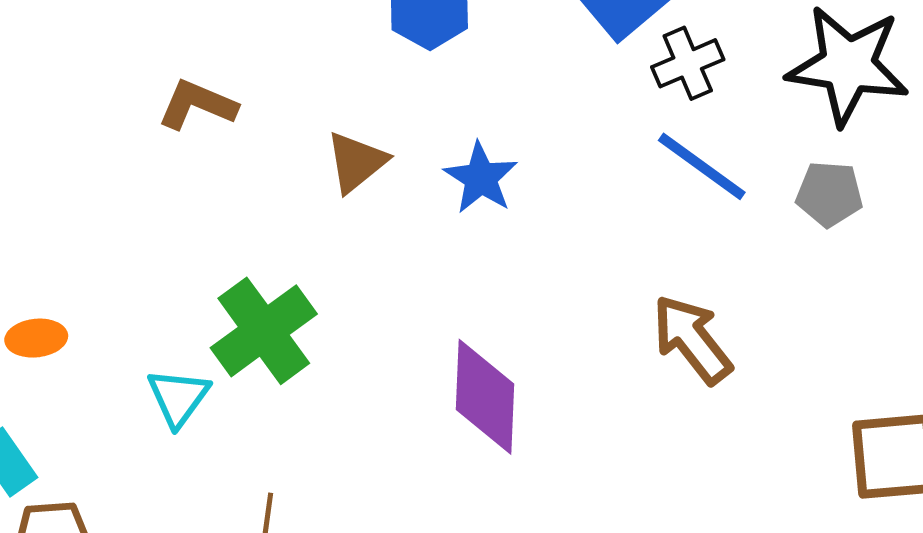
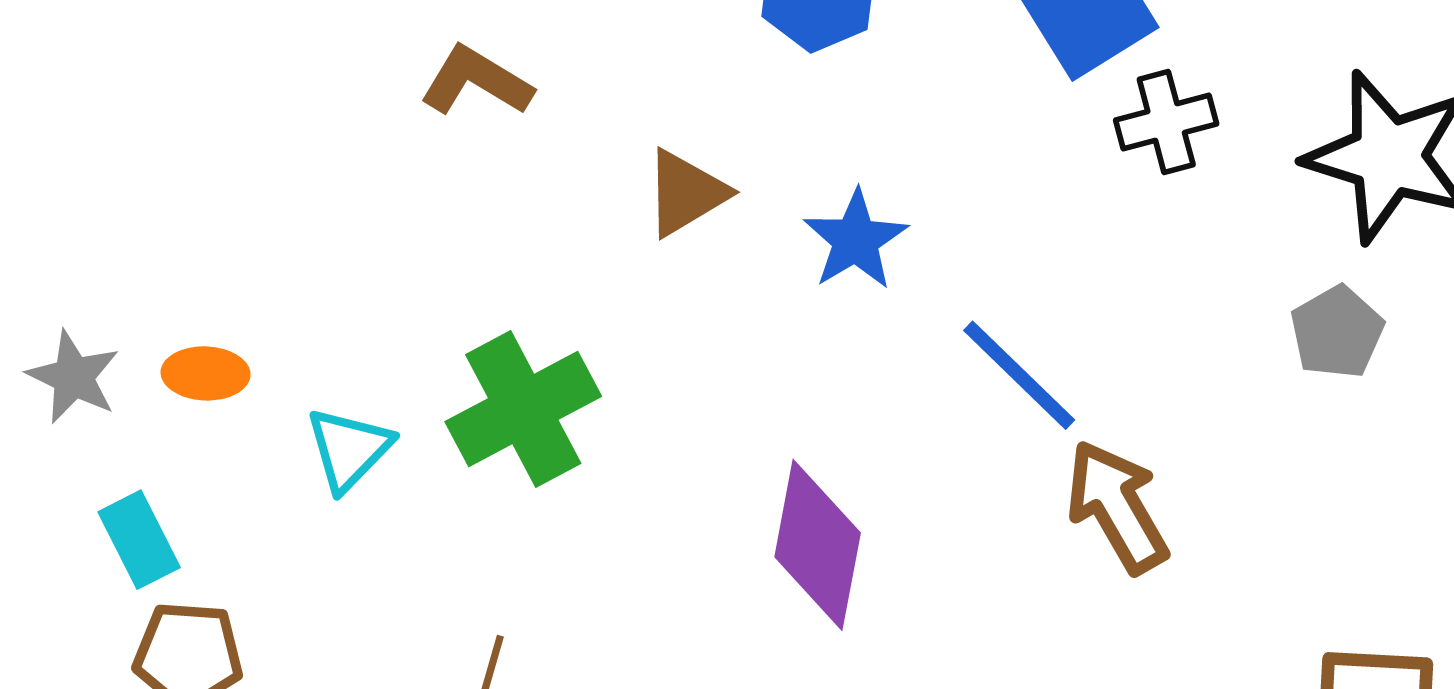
blue line: (702, 166) -> (1019, 375), moved
gray pentagon: (829, 194) -> (1337, 332), turned 30
cyan triangle: (178, 397) -> (349, 449), moved

